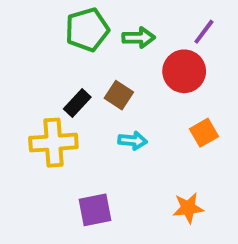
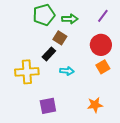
red circle: (184, 71) -> (101, 45), moved
brown square: (119, 95) -> (60, 38), moved
black rectangle: (77, 103) -> (49, 54), moved

